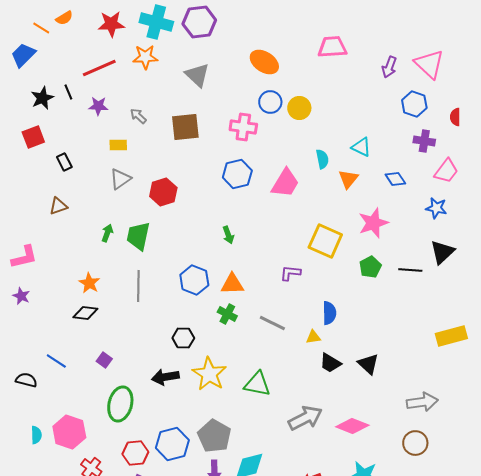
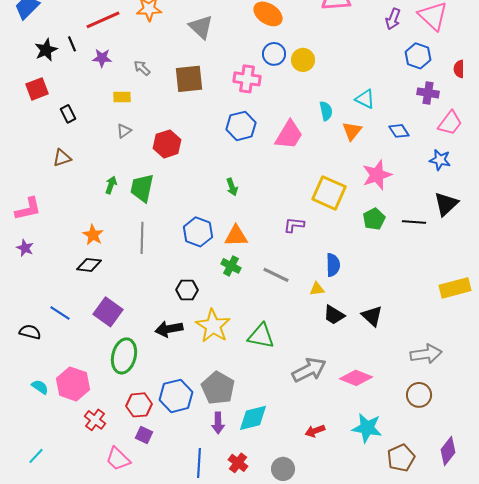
gray triangle: (120, 179) -> (124, 131), size x0.7
purple square: (104, 360) -> (108, 312), size x1.8
cyan semicircle: (36, 435) -> (40, 387), turned -54

